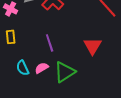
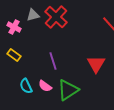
yellow rectangle: (11, 37) -> (14, 55), turned -48
pink semicircle: (42, 68) -> (45, 86), turned -112

